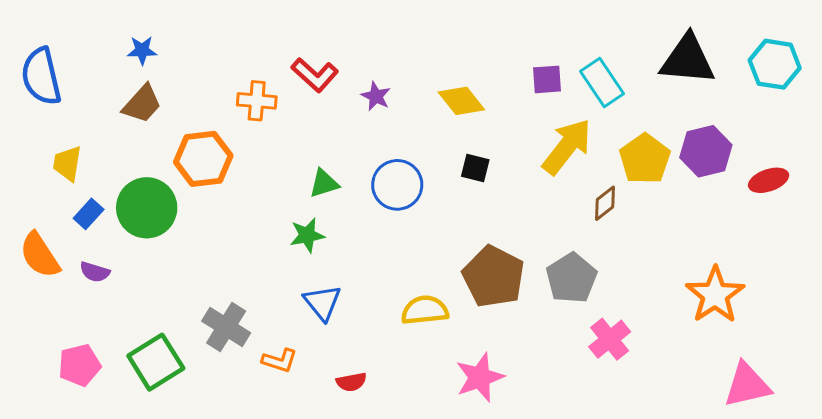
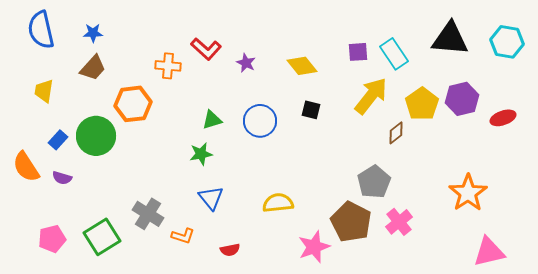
blue semicircle: (41, 76) -> (41, 30), moved
yellow trapezoid: (67, 163) -> (44, 91), moved
brown pentagon: (494, 277) -> (351, 222), moved

